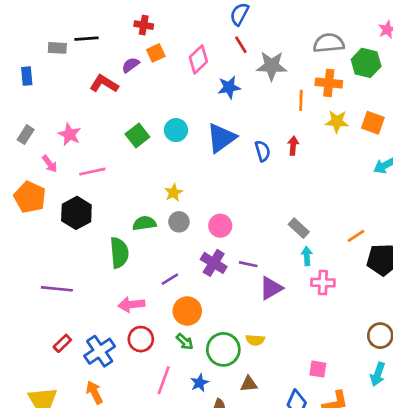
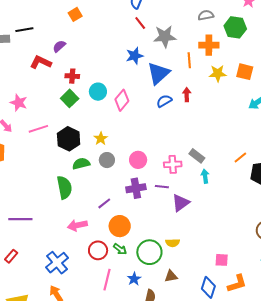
red cross: (144, 25) -> (72, 76), moved
gray semicircle: (329, 43) -> (206, 15), size x0.7
orange square: (156, 53) -> (75, 14), moved
pink diamond: (198, 59) -> (122, 100), moved
blue triangle: (221, 138) -> (158, 73), moved
blue semicircle: (263, 151) -> (164, 101), turned -98
black hexagon: (76, 213) -> (69, 139), moved
purple cross: (214, 263) -> (136, 188), turned -36
pink cross: (323, 283) -> (173, 164), moved
red circle: (141, 339) -> (98, 250), moved
red rectangle: (62, 343) -> (11, 256), moved

